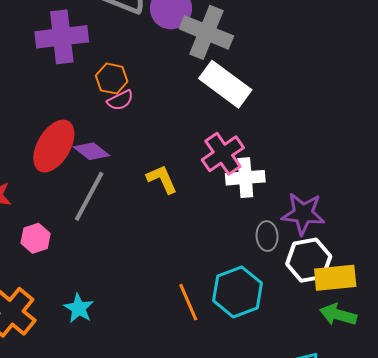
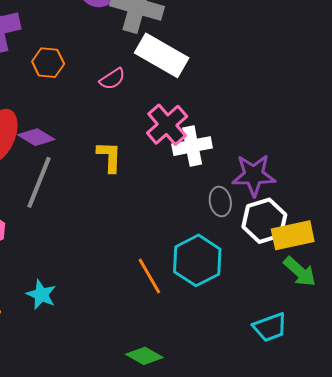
pink semicircle: (120, 100) -> (112, 79), moved
yellow L-shape: (162, 179) -> (109, 157), turned 32
green arrow: (338, 315) -> (300, 272), turned -147

